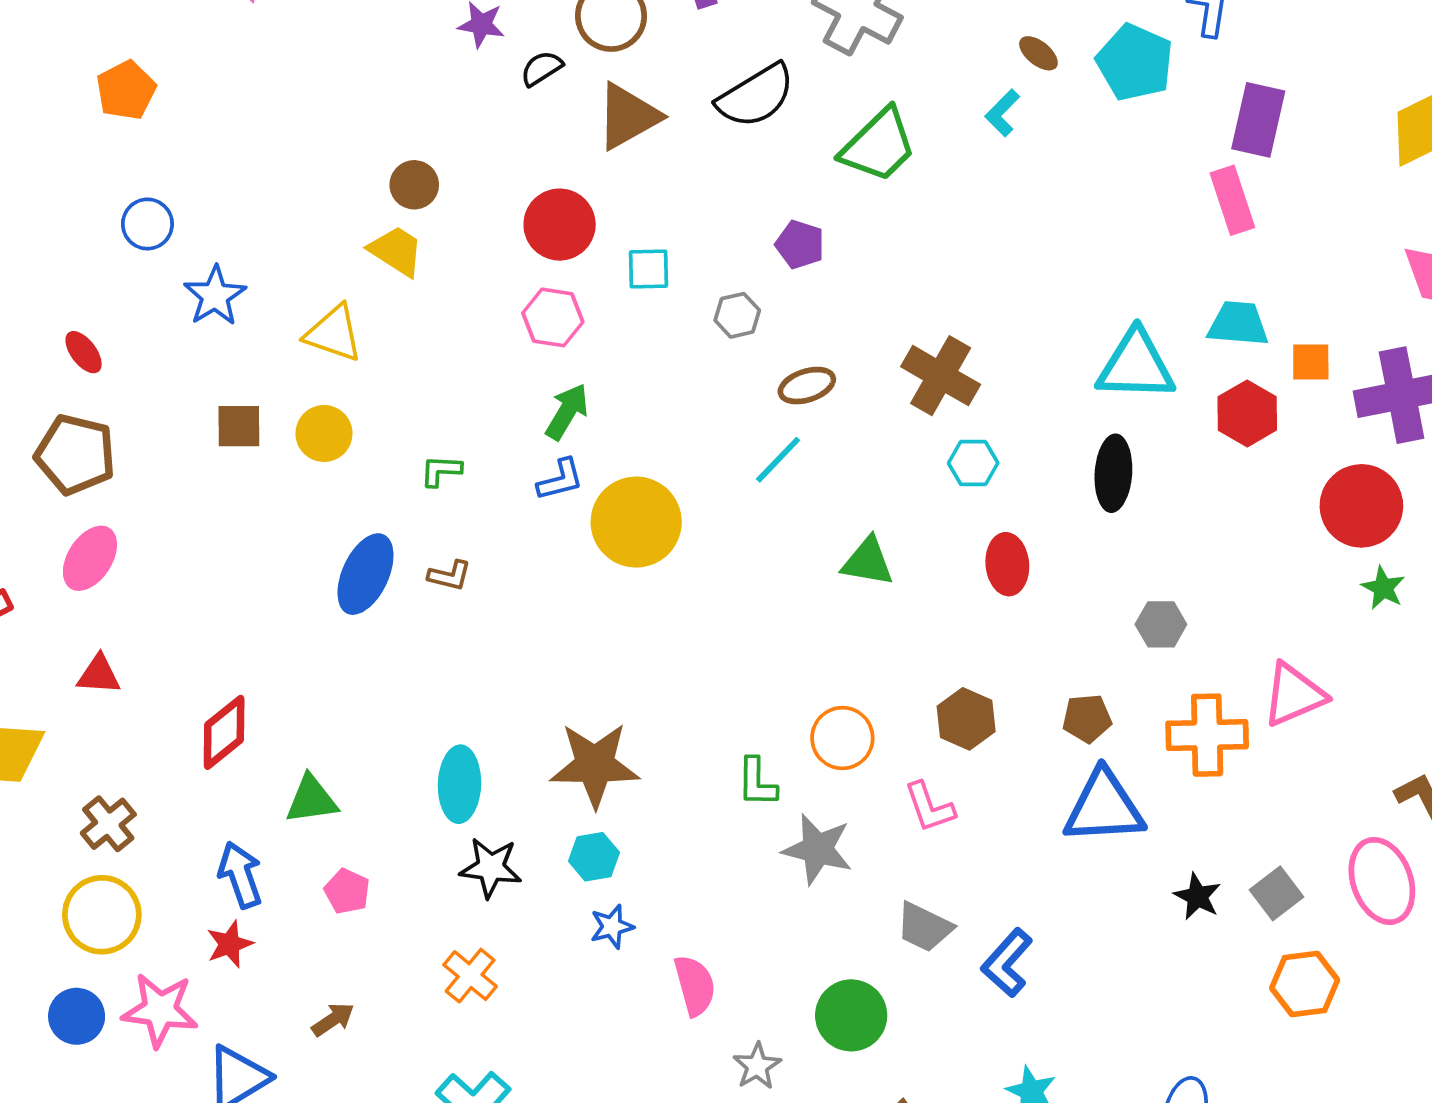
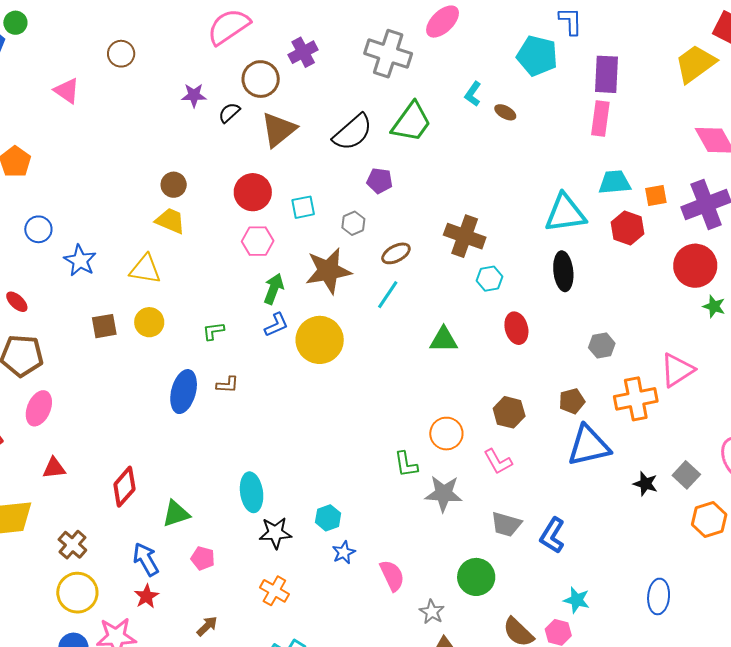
brown ellipse: (1038, 53) -> (505, 112), moved
black semicircle: (756, 96) -> (353, 132), moved
pink rectangle: (1232, 200) -> (600, 118), turned 36
brown star: (595, 765) -> (328, 271), moved

